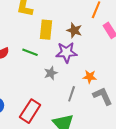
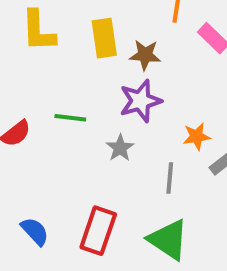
yellow rectangle: (46, 30) -> (104, 38), moved

